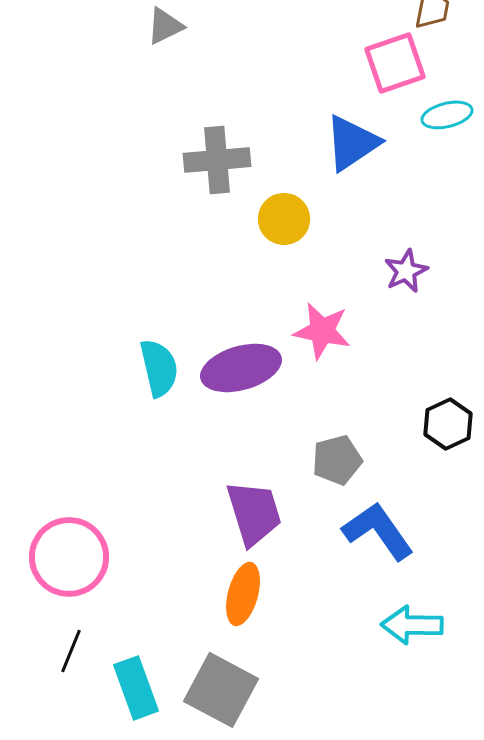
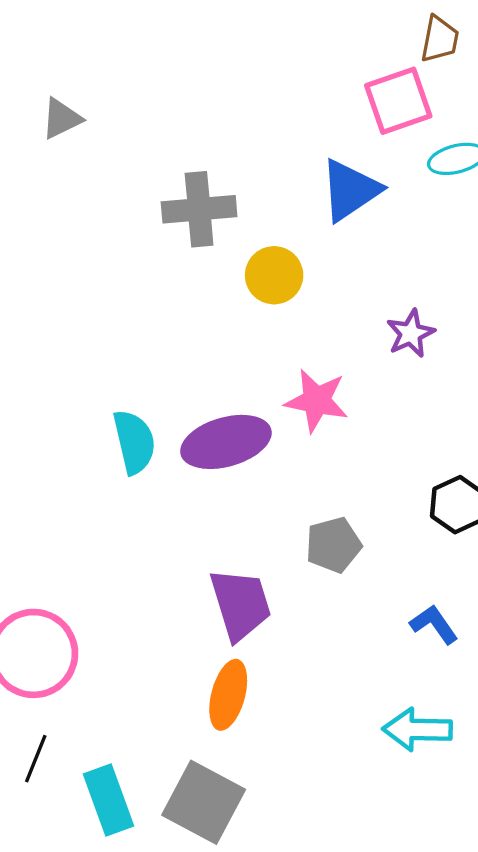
gray triangle: (165, 26) -> (61, 119), moved
blue L-shape: (378, 531) -> (434, 624), moved, size x0.6

